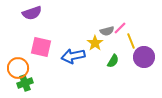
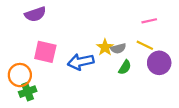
pink line: (120, 28) -> (149, 21), moved, turned 32
gray semicircle: (107, 31) -> (118, 48), moved
yellow line: (131, 41) -> (145, 45), turned -42

